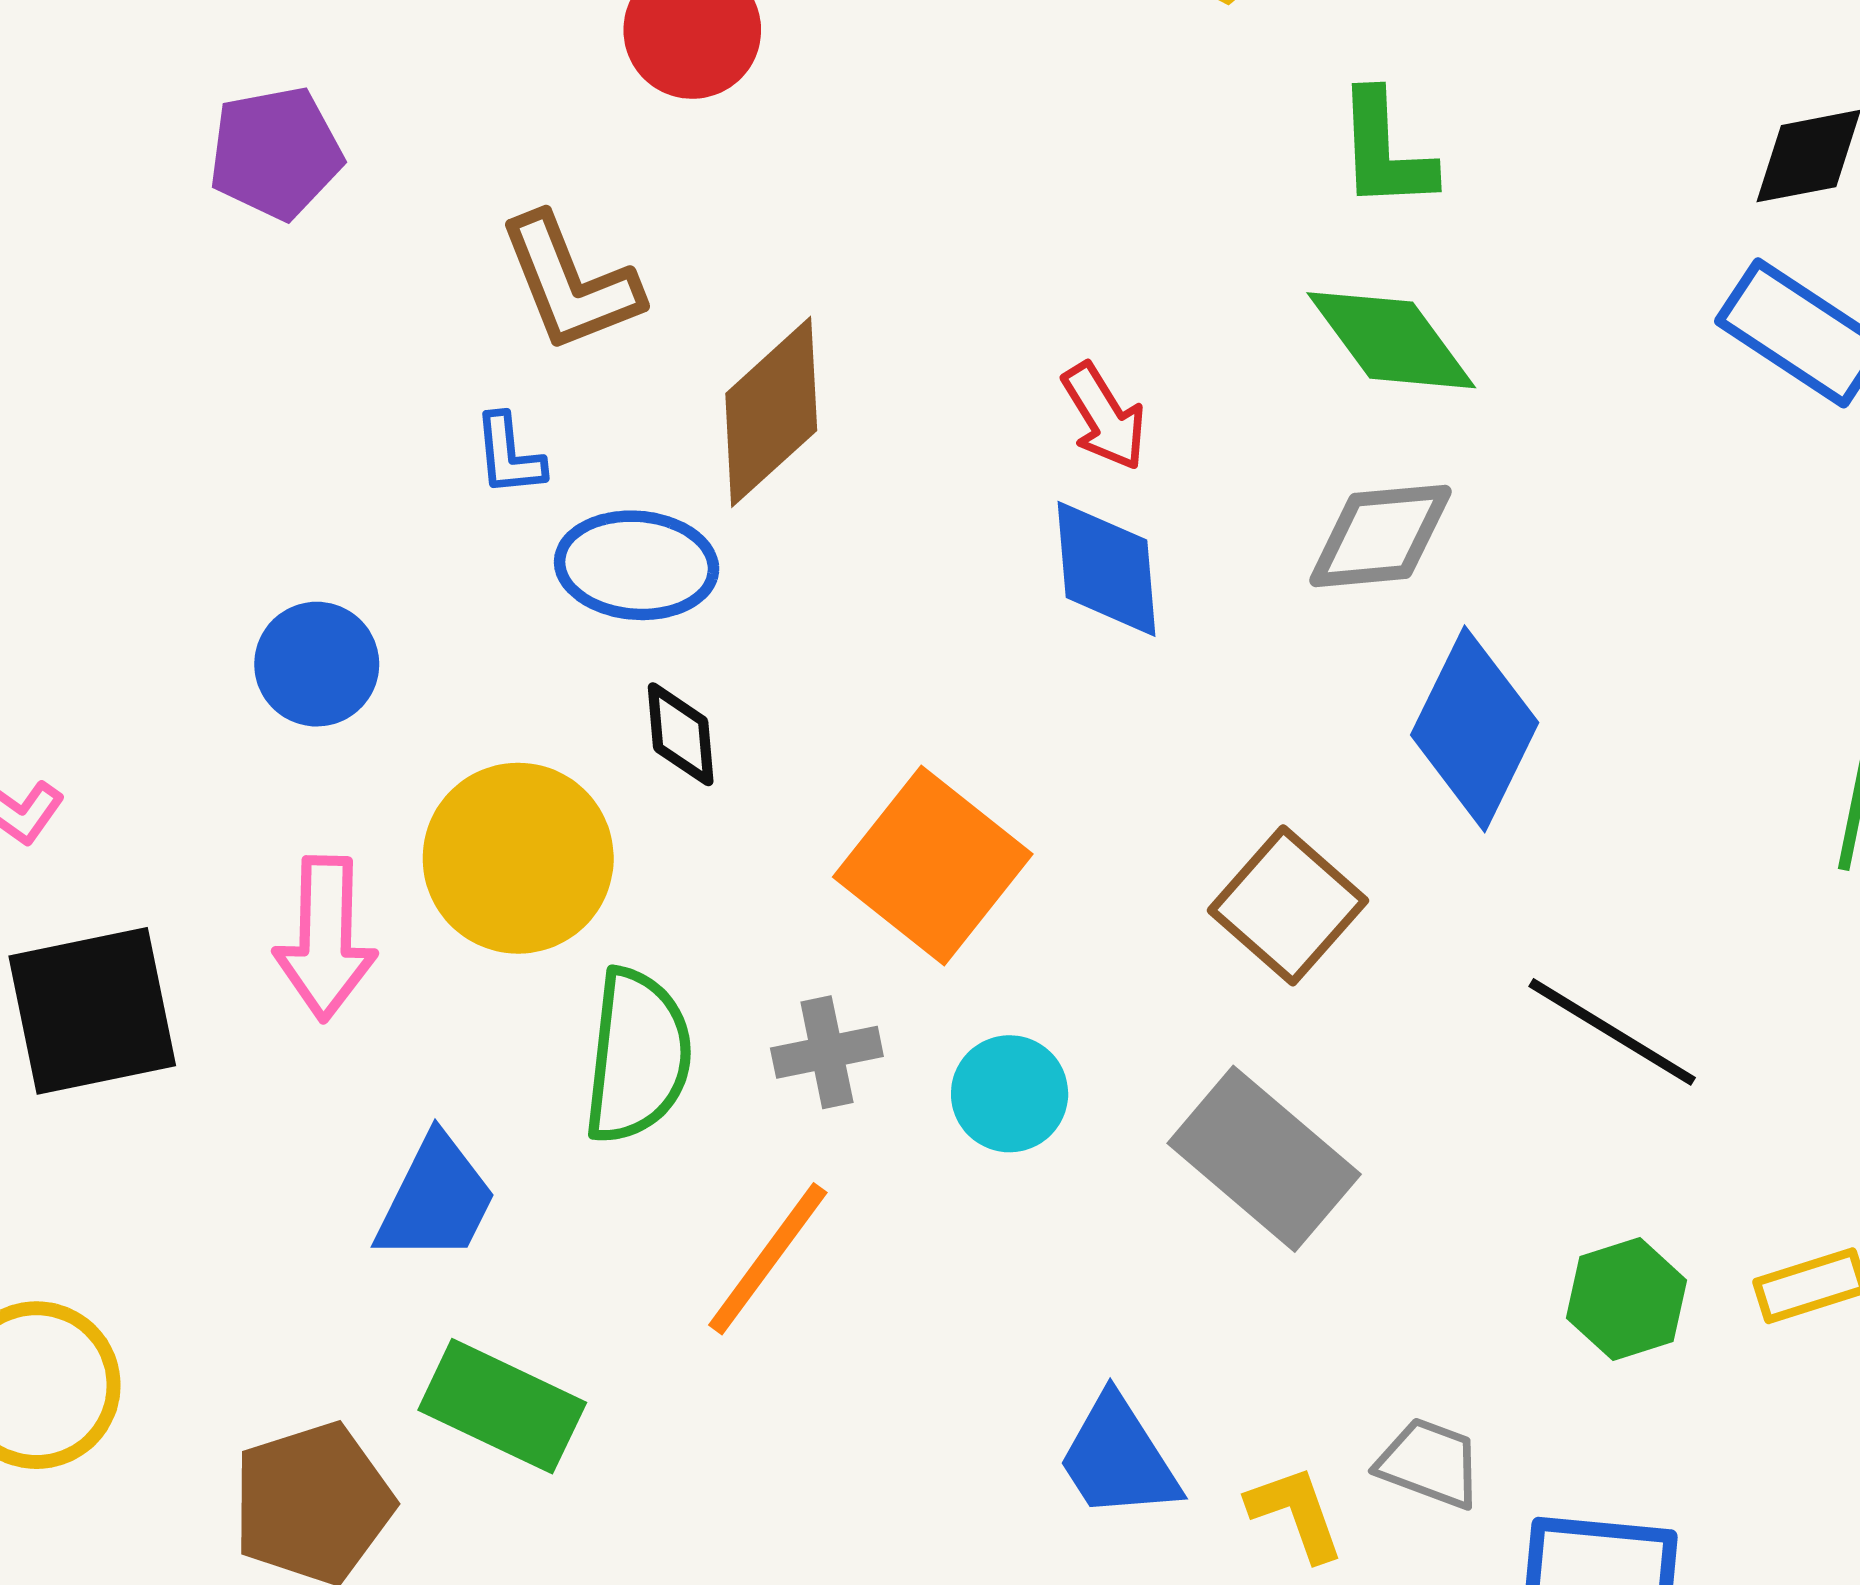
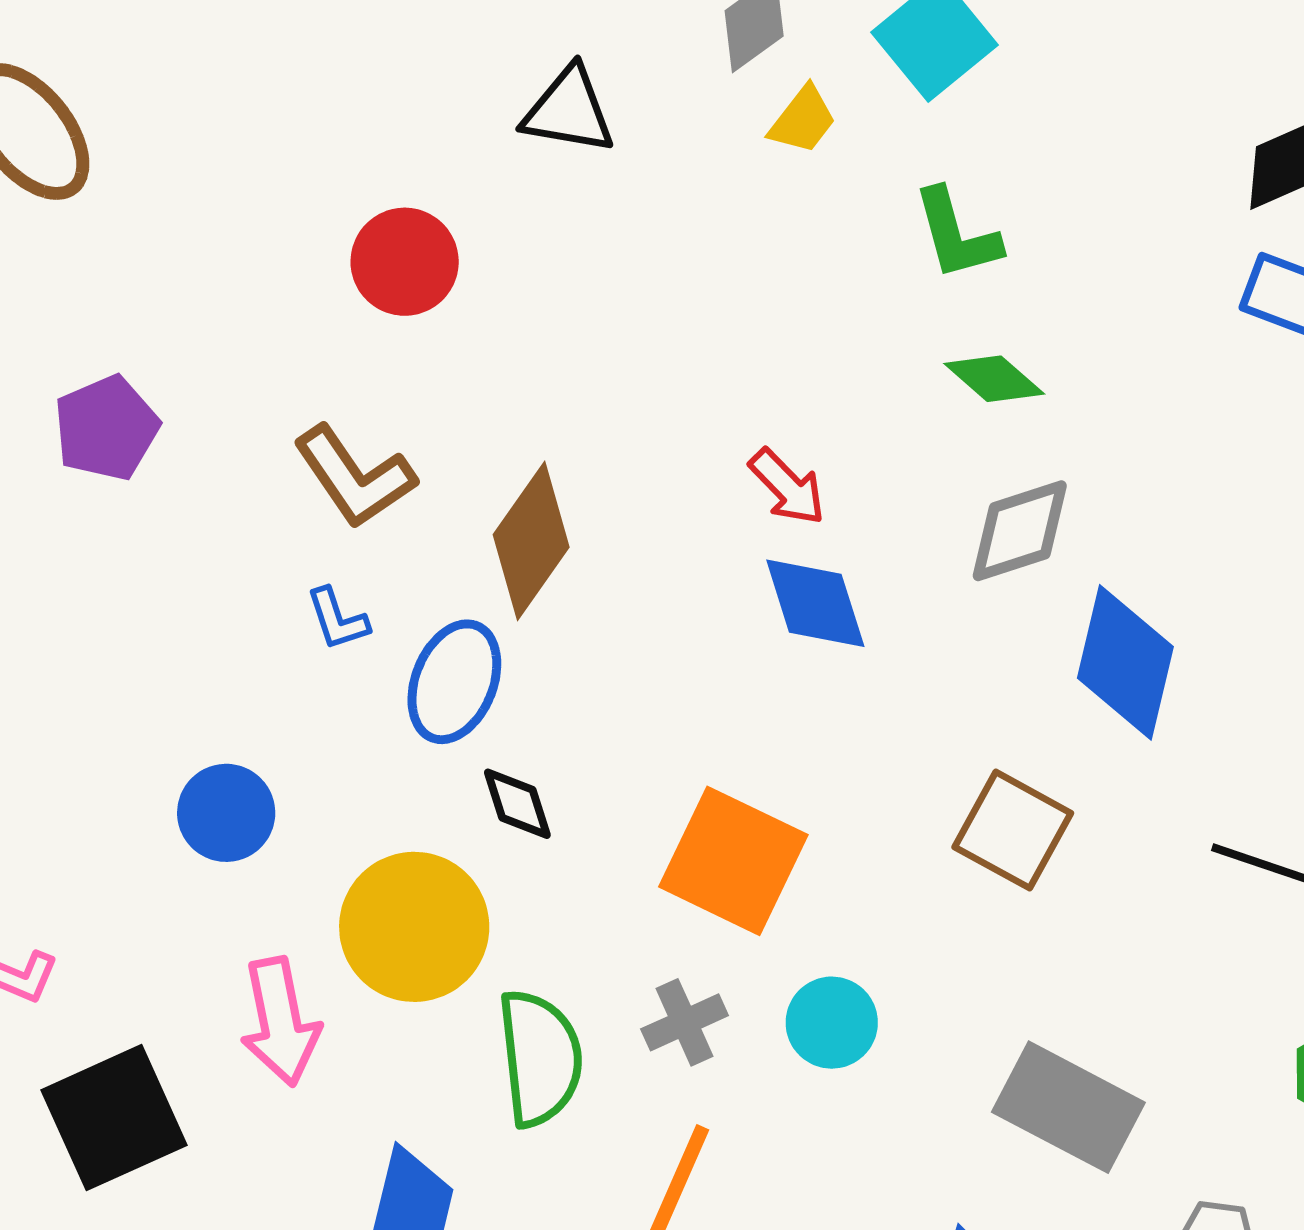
green diamond: (1391, 340) -> (994, 379), size x0.7
blue ellipse: (637, 565) -> (454, 682), turned -60
gray rectangle: (1264, 1159) -> (1068, 1107), moved

